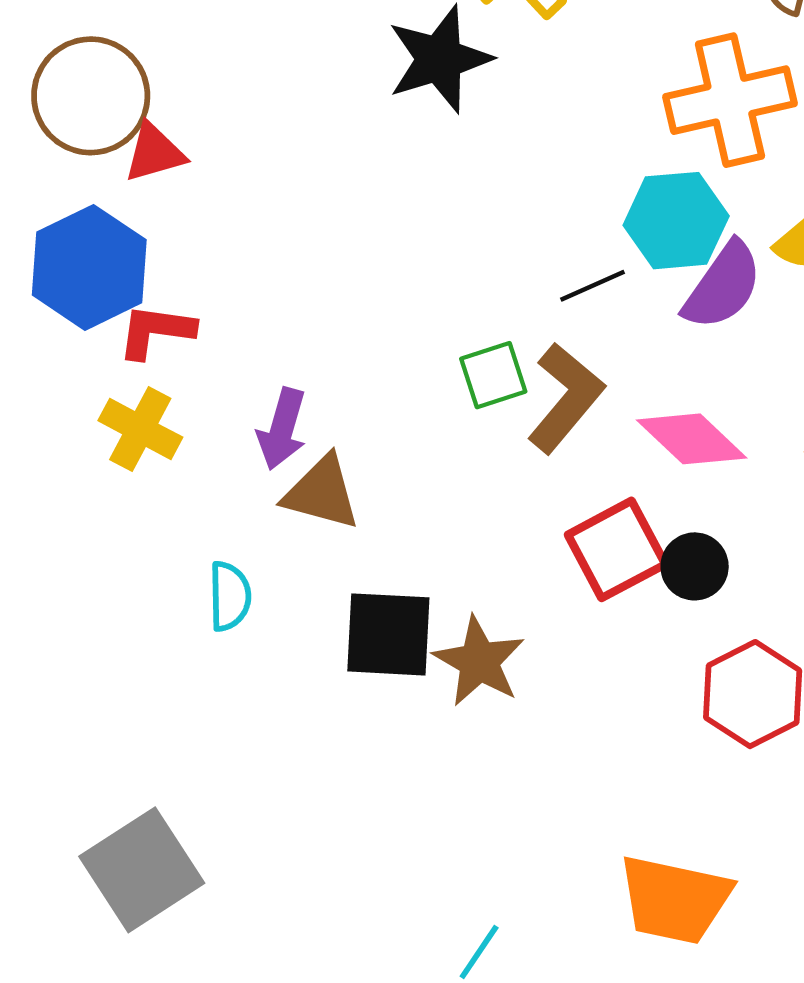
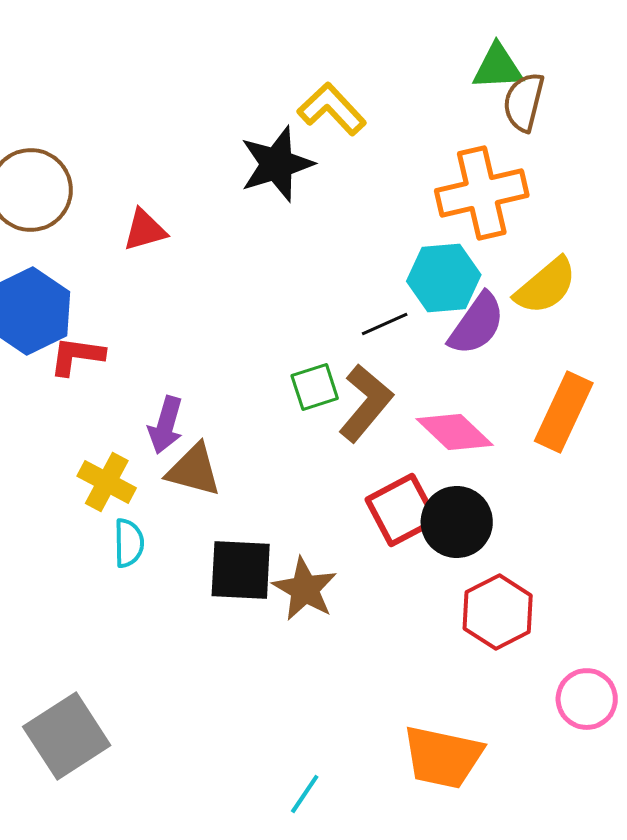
red triangle: (154, 153) -> (145, 230), moved
yellow cross: (140, 429) -> (107, 482), moved
black circle: (695, 566) -> (457, 522), size x1.5

